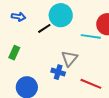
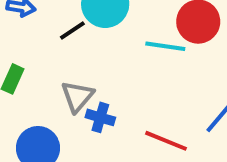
gray triangle: (69, 58) -> (77, 96), moved

